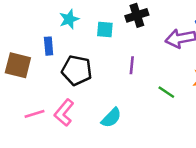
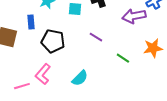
purple line: (132, 65) -> (96, 37), turned -64
pink line: (35, 114) -> (22, 86), moved

